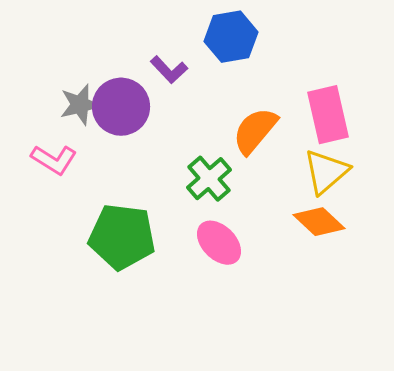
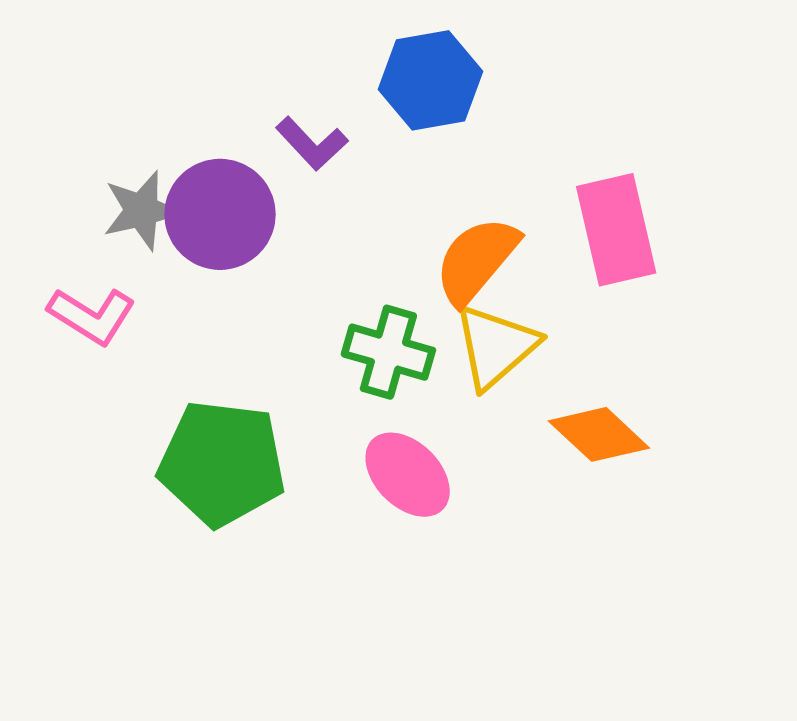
yellow triangle: (326, 172) -> (496, 346), moved
green cross: (209, 179) -> (388, 352), turned -33

